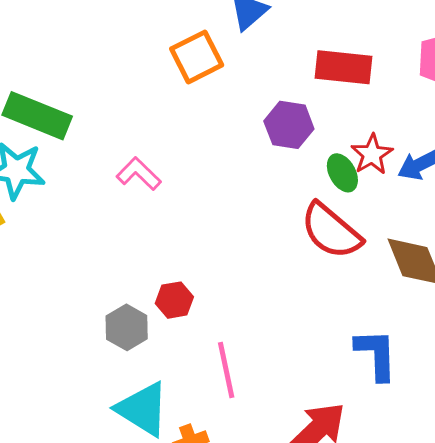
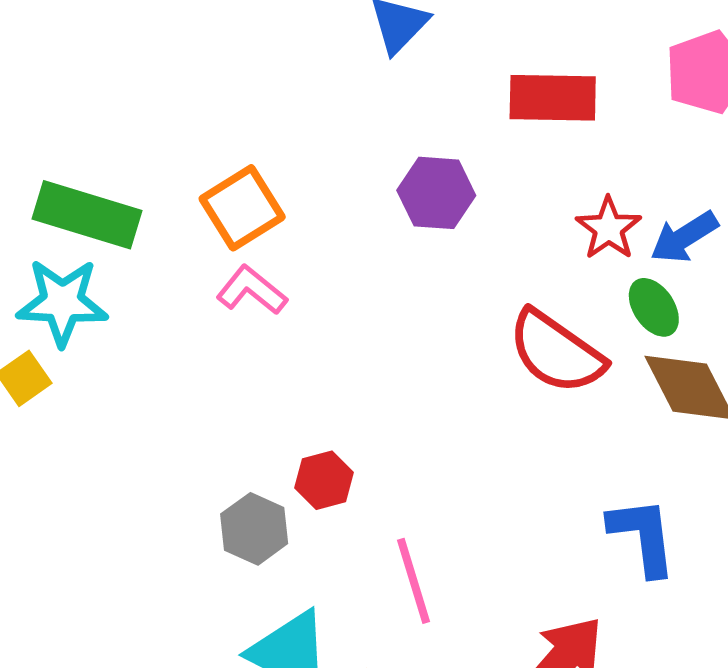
orange square: (197, 57) -> (242, 208), moved
purple hexagon: (289, 125) -> (436, 193), moved
green ellipse: (342, 173) -> (654, 307), moved

